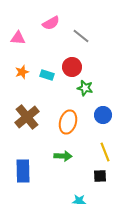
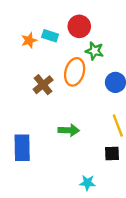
orange star: (22, 72) -> (29, 40), moved
brown cross: (27, 117) -> (43, 85), moved, size x0.7
orange ellipse: (68, 122) -> (75, 72), moved

